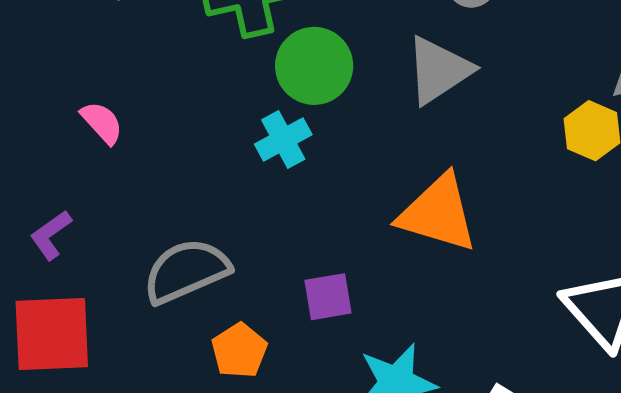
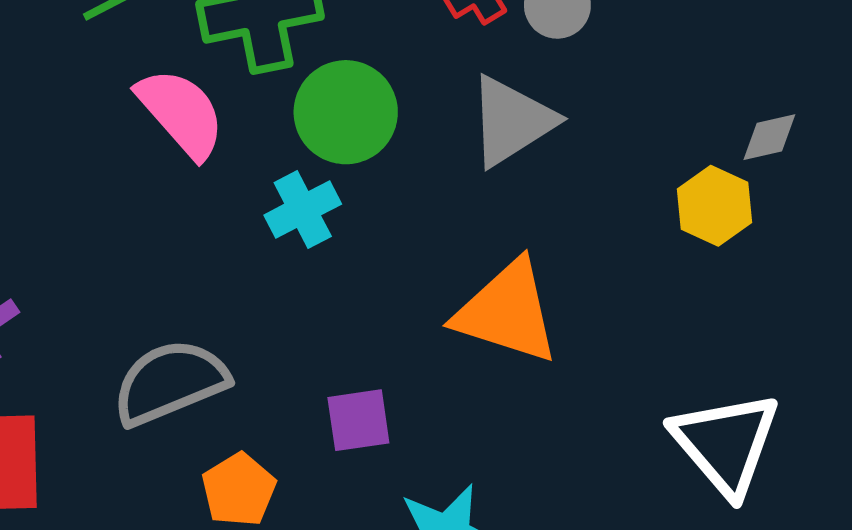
pink semicircle: (102, 123) -> (181, 113), moved, size x1.6

